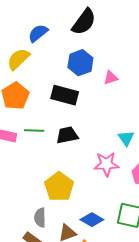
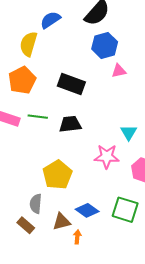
yellow semicircle: (18, 59) -> (28, 44), turned -35
blue hexagon: (80, 63) -> (105, 45), moved

